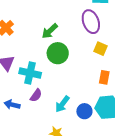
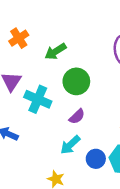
green arrow: (50, 31) -> (56, 51), moved
purple semicircle: (36, 95) -> (77, 116), moved

